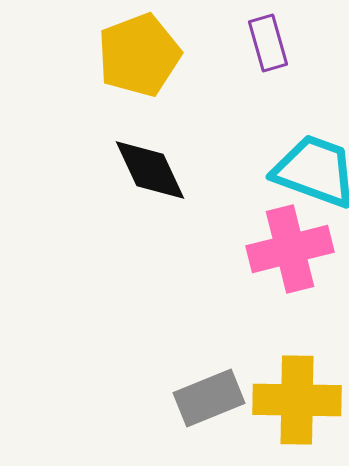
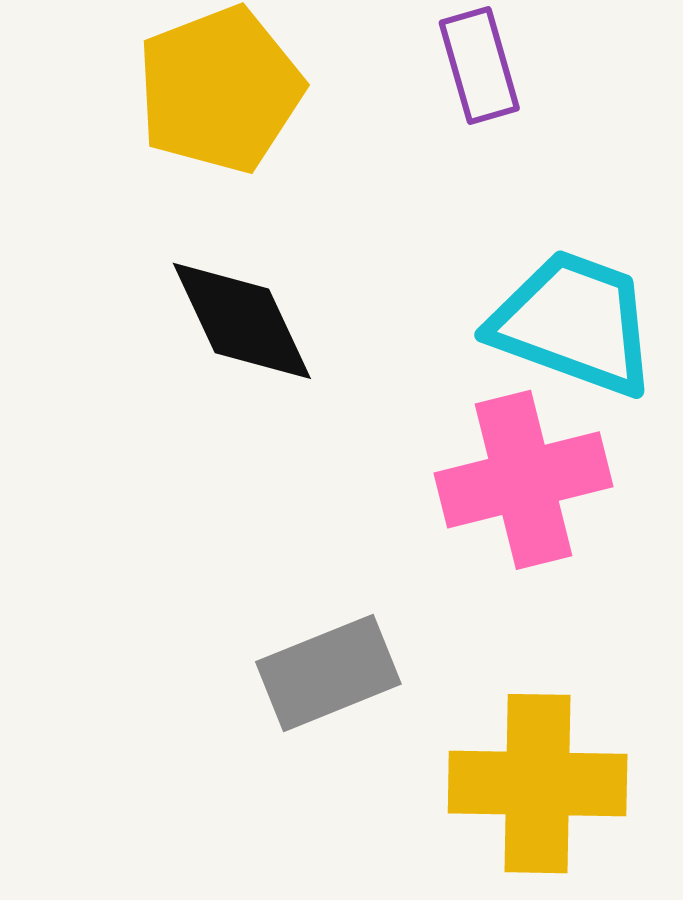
gray rectangle: (209, 398) -> (328, 673), moved

